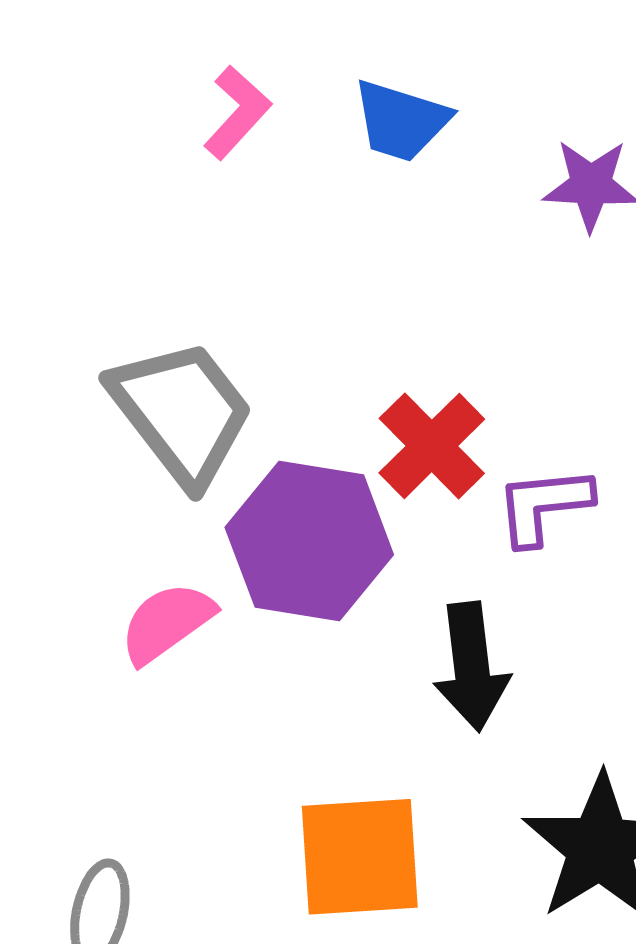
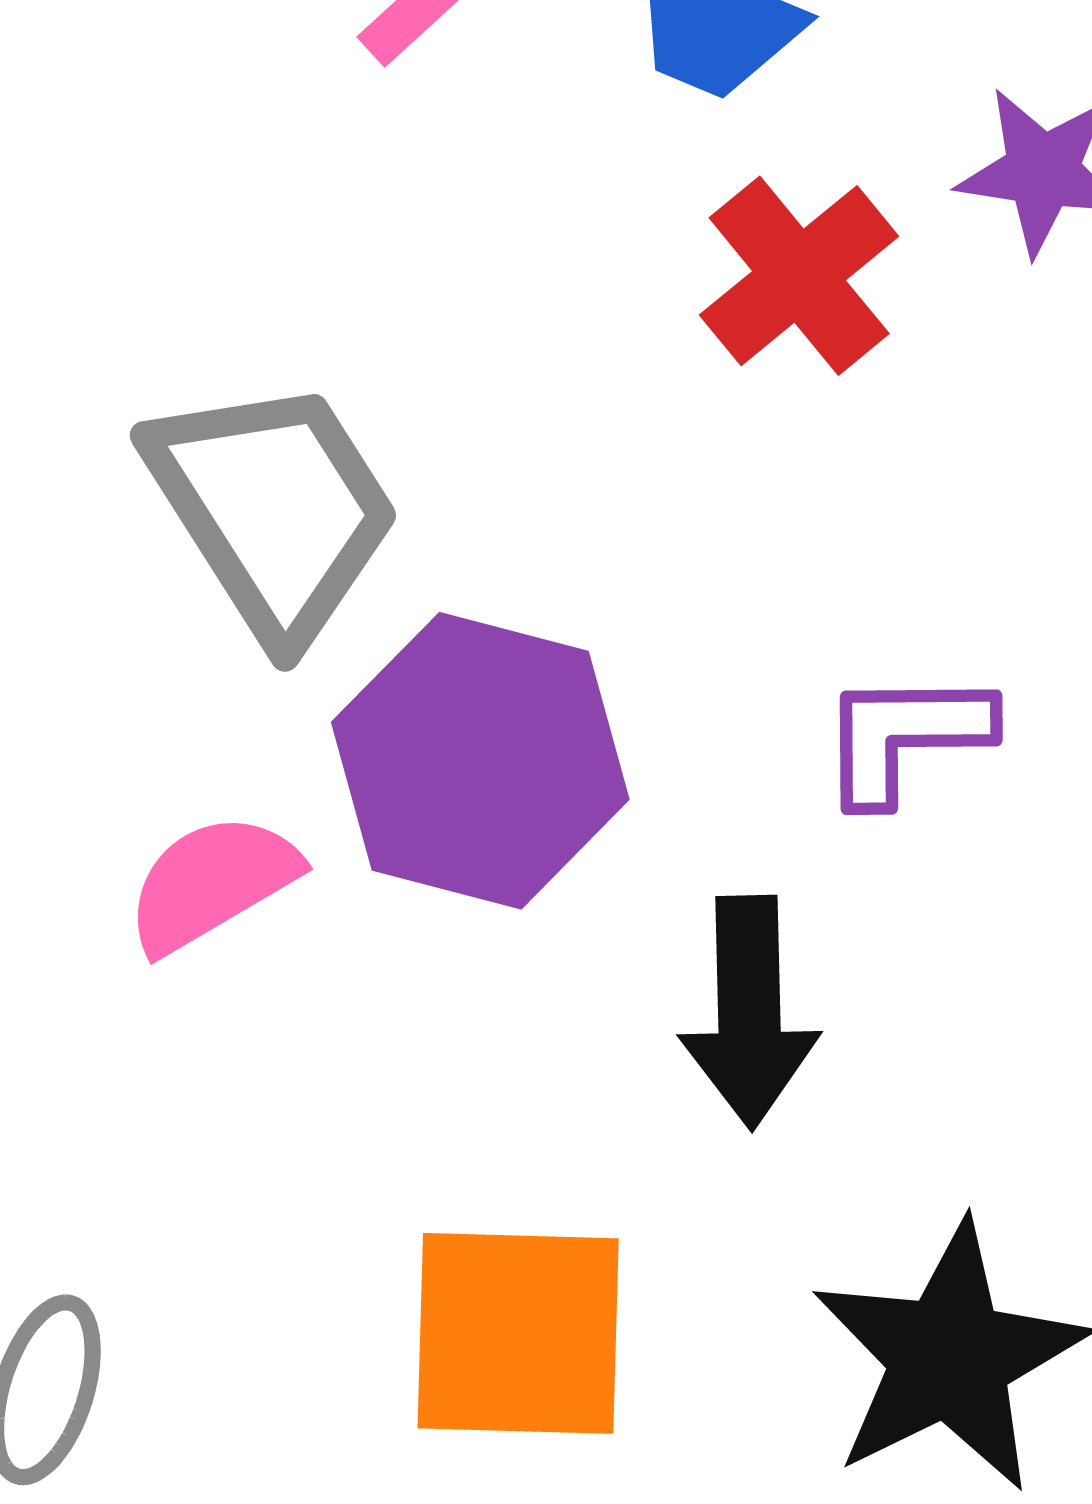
red cross: (432, 446) -> (799, 276), moved

